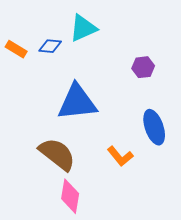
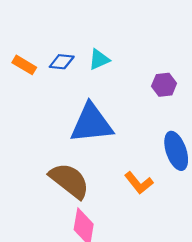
cyan triangle: (83, 28) -> (99, 59), moved, size x0.7

